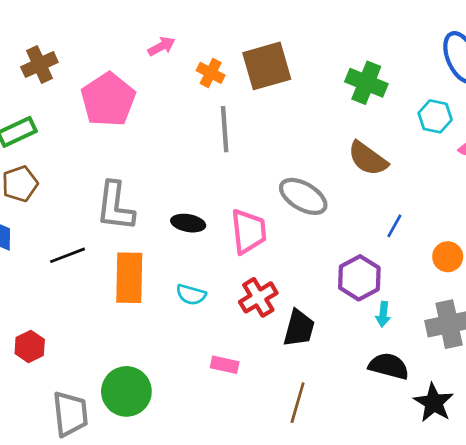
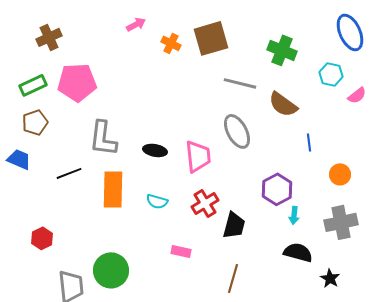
pink pentagon: (108, 100) -> (77, 82), moved, turned 30
gray line: (225, 129) -> (240, 83), moved, turned -72
gray ellipse: (303, 196) -> (237, 131), turned 32
blue line: (394, 226) -> (309, 142), moved, turned -36
black star: (434, 403) -> (330, 278), size x0.7

